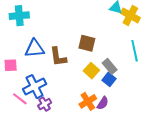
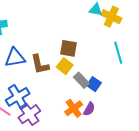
gray rectangle: (110, 66) -> (81, 80), moved
yellow square: (91, 71) -> (65, 66), moved
purple cross: (45, 104) -> (29, 114), size x1.5

